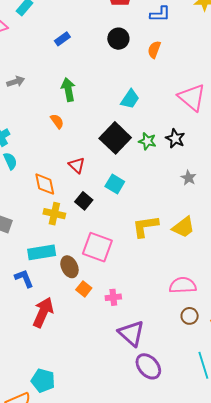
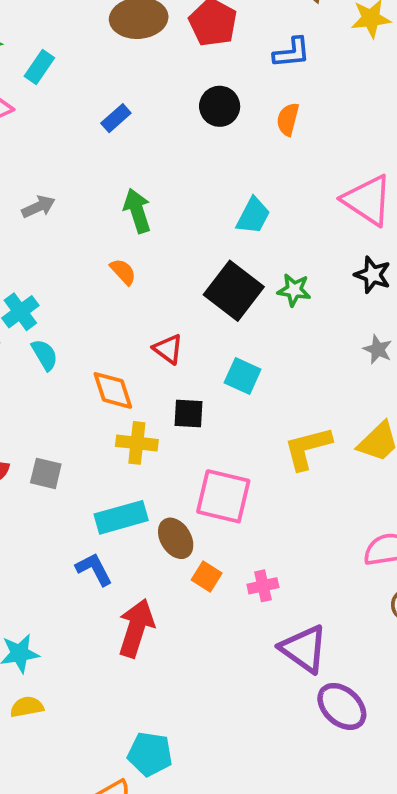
black star: (175, 138) -> (373, 275), moved
black square: (84, 201) -> (189, 413), turned -30

